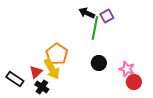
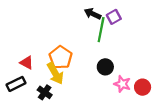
pink star: (127, 69) -> (122, 84), moved
red triangle: (36, 72) -> (27, 63), moved, turned -48
black rectangle: (15, 79) -> (16, 84), turned -60

